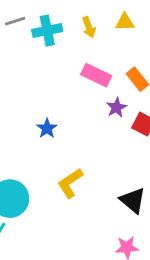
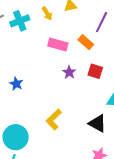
purple star: (116, 108) -> (69, 72), moved
blue star: (47, 128) -> (16, 84), moved

